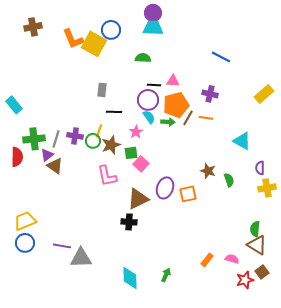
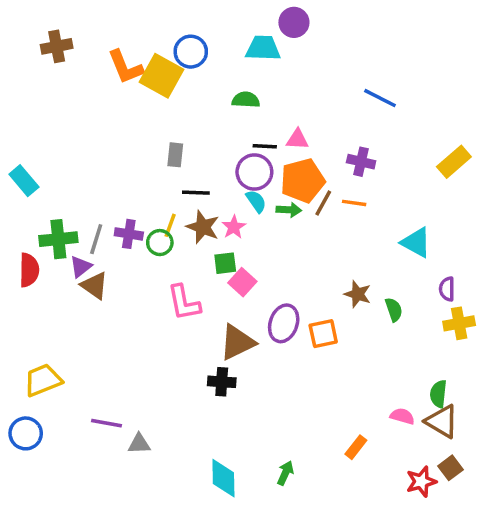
purple circle: (153, 13) -> (294, 22), moved
brown star: (111, 145) -> (203, 227), moved, turned -30
blue circle: (25, 243) -> (26, 433), moved
gray triangle: (81, 258) -> (139, 444), size x0.6
pink semicircle: (232, 259) -> (402, 416), moved

